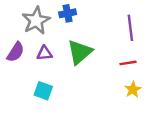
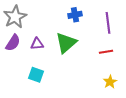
blue cross: (68, 13) -> (75, 15), moved
gray star: (36, 21) -> (15, 17), moved
yellow star: (133, 89) -> (110, 82), moved

